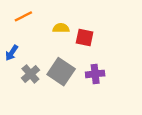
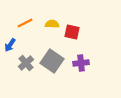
orange line: (23, 16) -> (25, 23), moved

